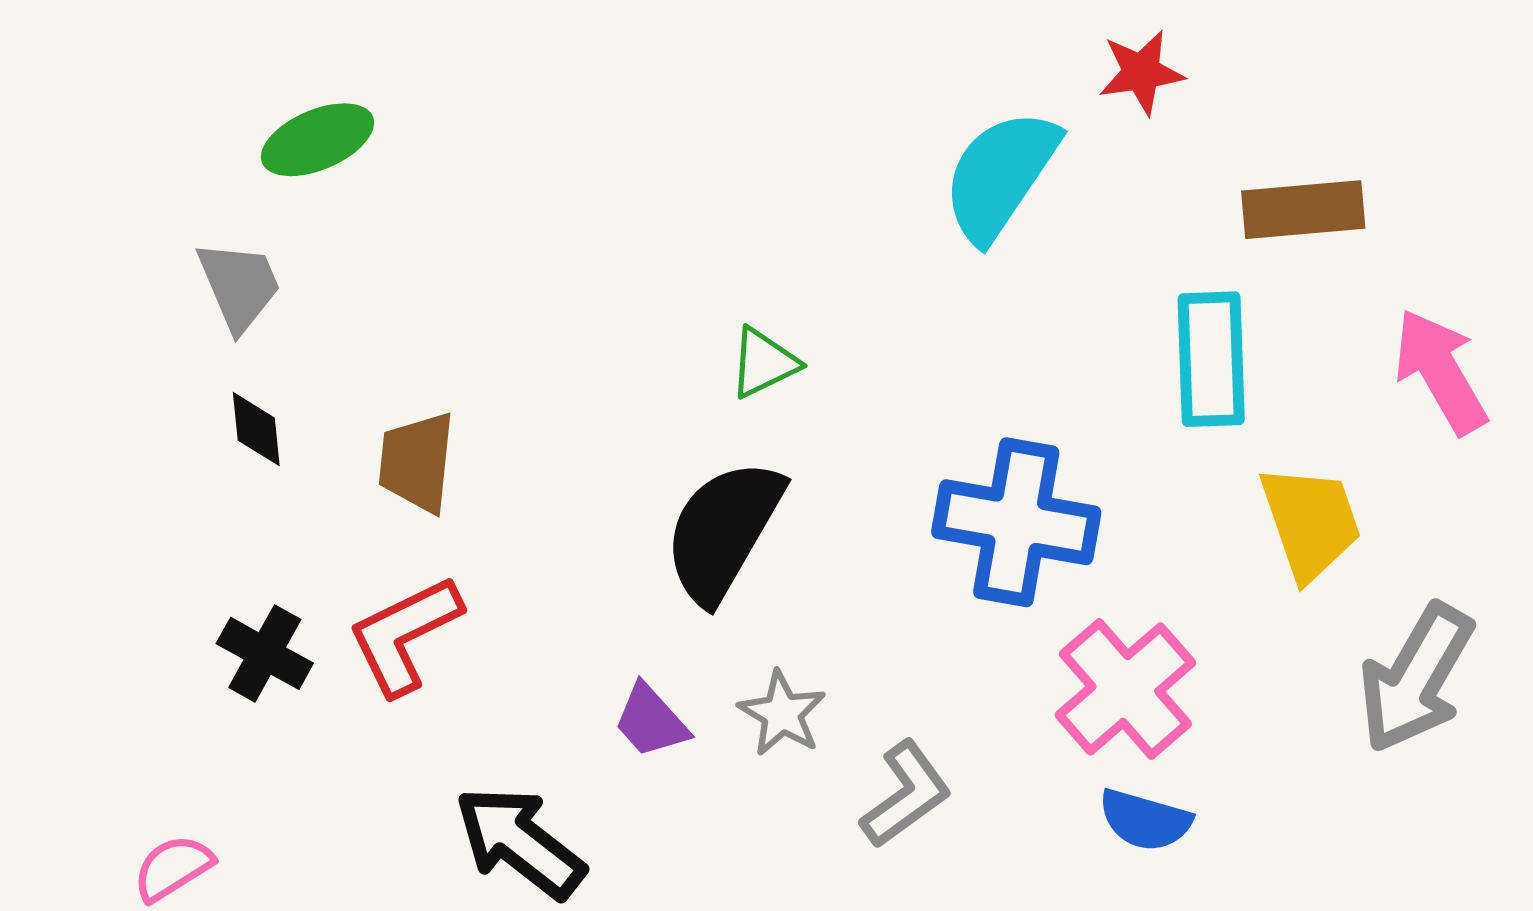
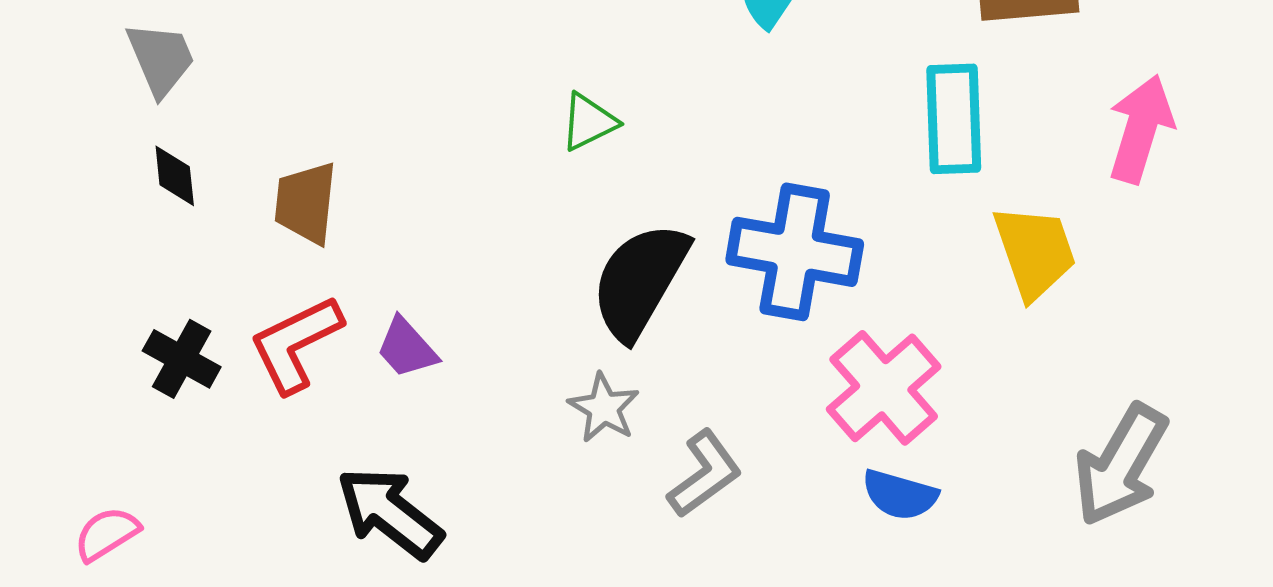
pink arrow: (1440, 371) -> (1141, 129), turned 47
black semicircle: (723, 531) -> (640, 281), moved
gray arrow: (1416, 678) -> (1121, 465), moved
purple trapezoid: (651, 721) -> (407, 348), moved

